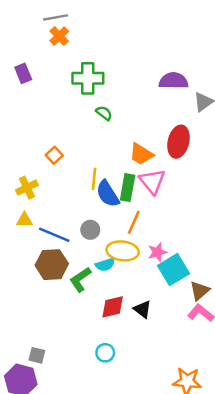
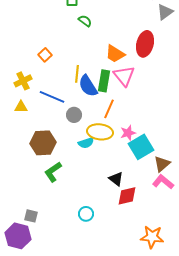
blue line: (54, 235) -> (52, 97), moved
green L-shape: (80, 279) -> (53, 172), moved
red diamond: (113, 307) -> (127, 196), moved

